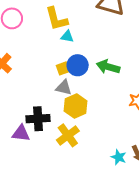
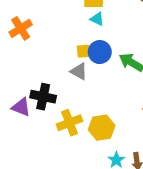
yellow hexagon: (76, 106) -> (102, 128), moved

